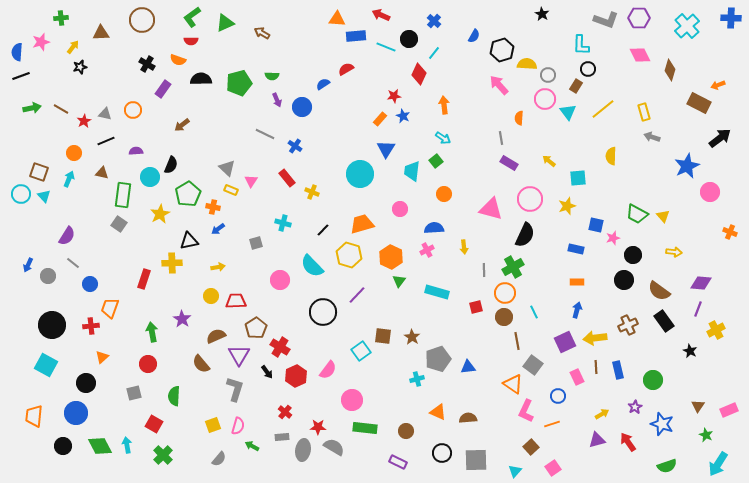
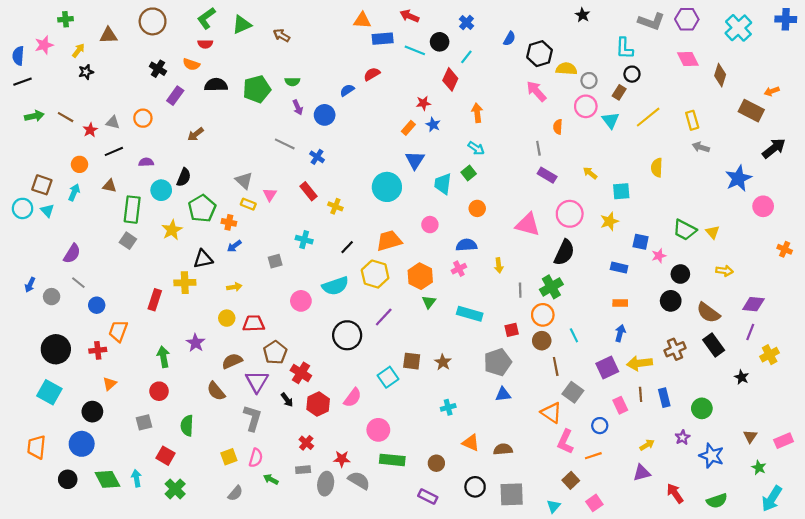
cyan semicircle: (312, 266) -> (335, 286), turned -65
gray pentagon: (438, 359) -> (498, 362), moved
red arrow: (628, 442) -> (675, 493), moved

